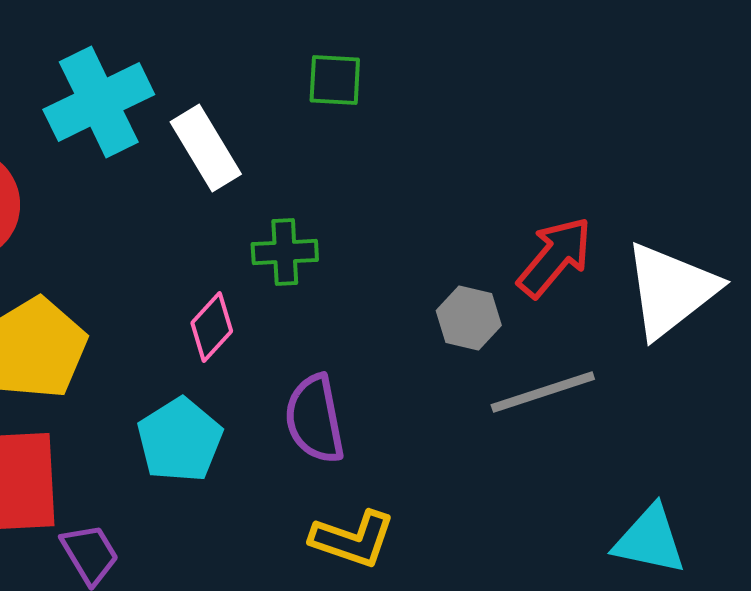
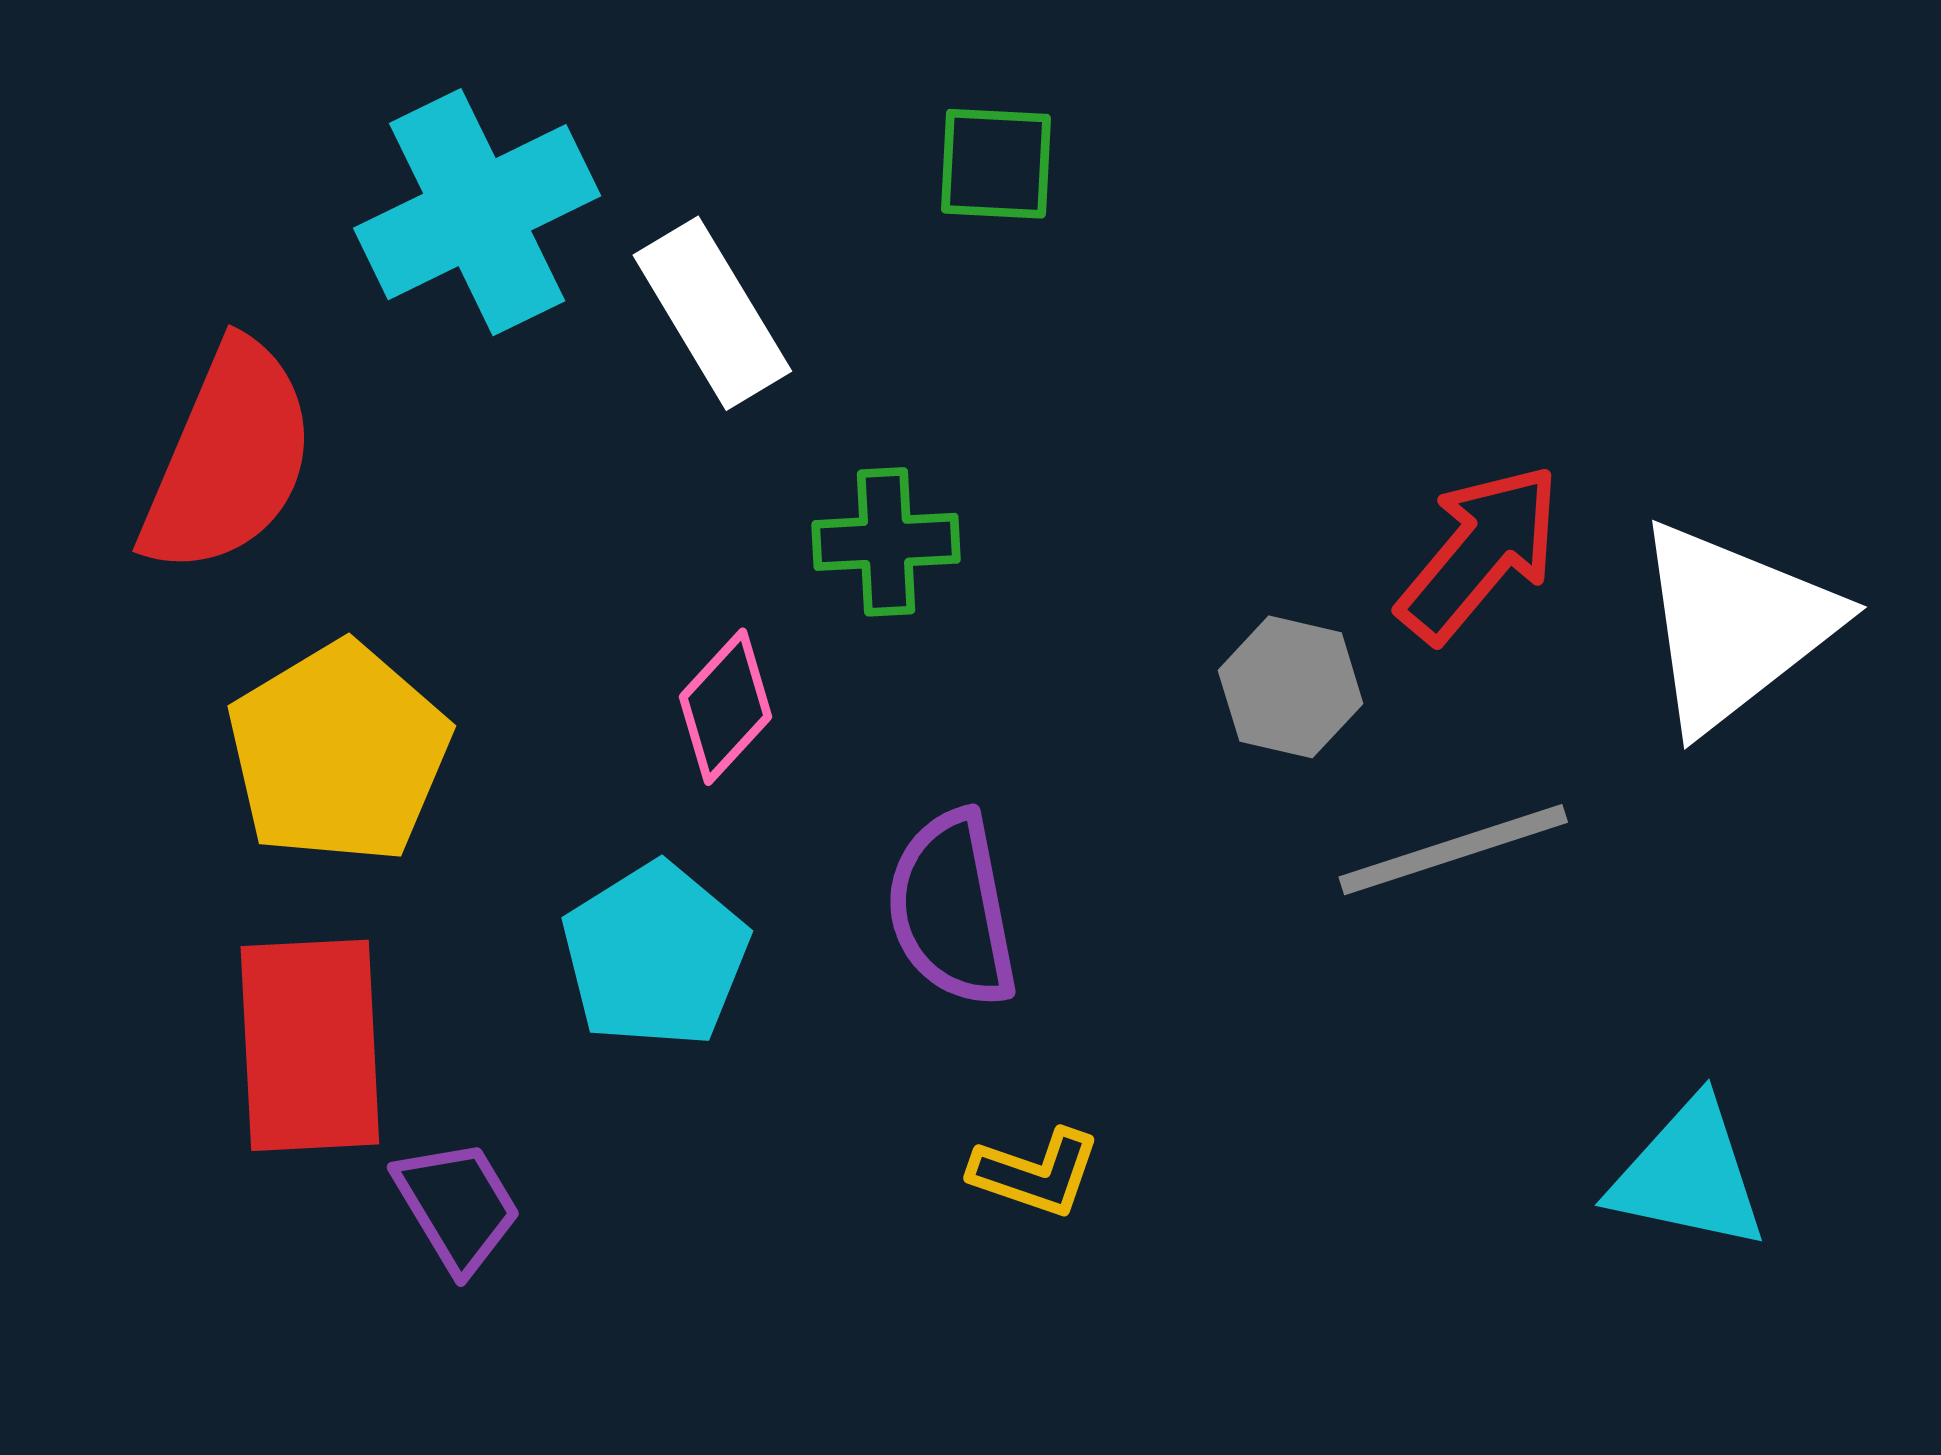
yellow L-shape: (353, 539) -> (1036, 1173), size x0.7

